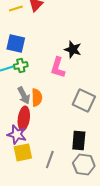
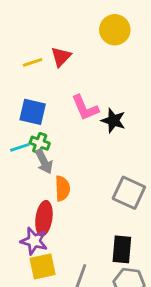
green cross: (21, 65) -> (40, 143), turned 32
pink L-shape: (58, 67) -> (85, 108), moved, turned -40
gray arrow: (24, 95) -> (44, 162), moved

